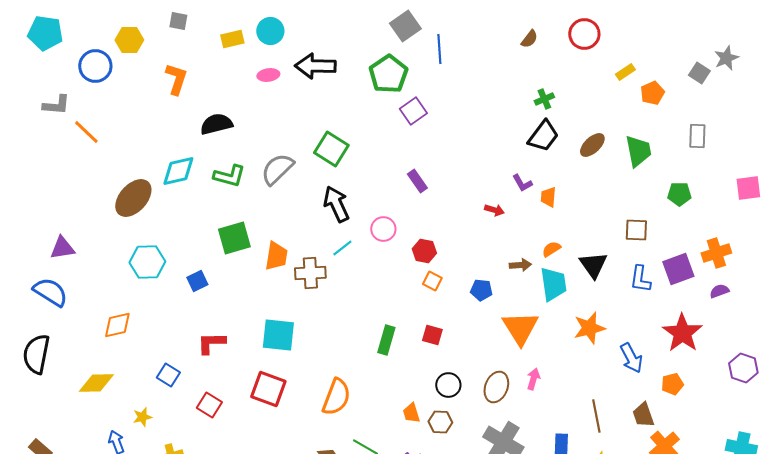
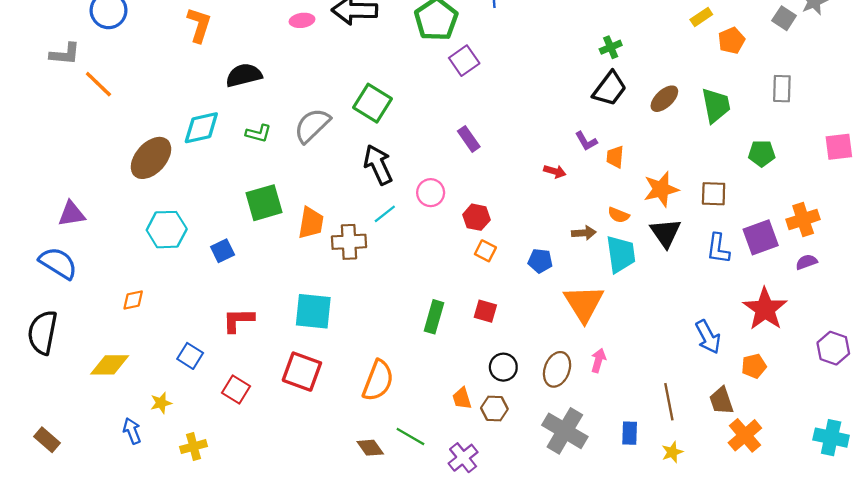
green L-shape: (229, 176) -> (258, 133), size x0.7
orange semicircle: (551, 249) -> (619, 215), turned -126
orange diamond: (117, 325) -> (133, 300), size x0.7
orange star: (589, 328) -> (661, 189), moved

